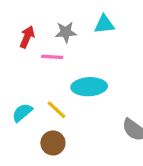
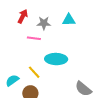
red arrow: (27, 37) -> (23, 16), moved
cyan semicircle: (22, 113) -> (12, 80), moved

